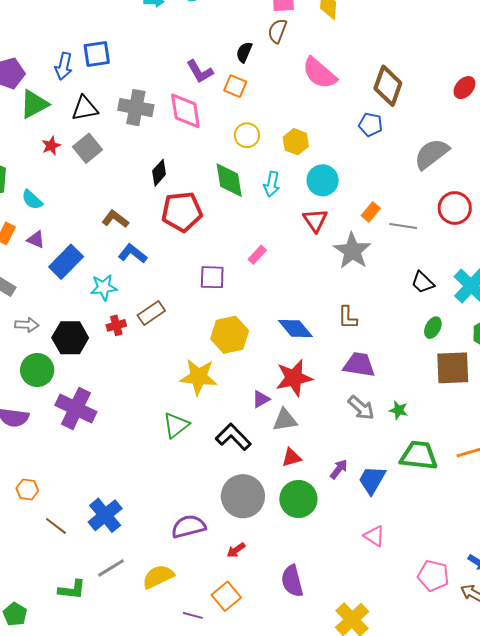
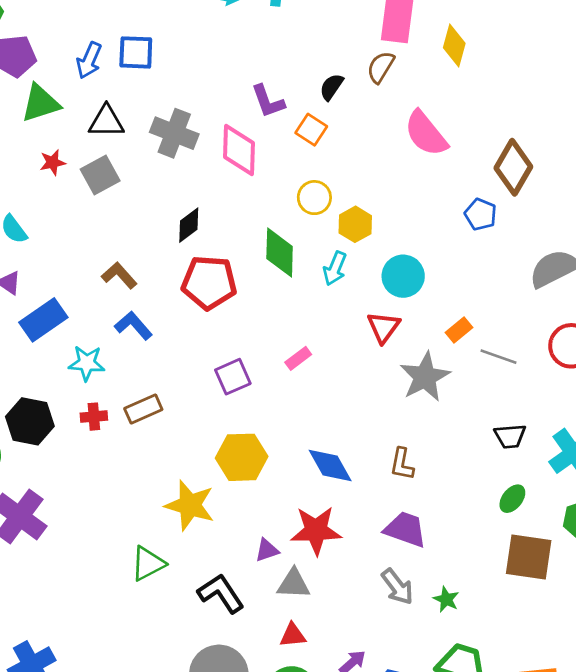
yellow hexagon: (296, 142) -> (355, 224), moved
purple square: (212, 277) -> (233, 377), turned -36
black trapezoid: (423, 282) -> (510, 436), turned -60

